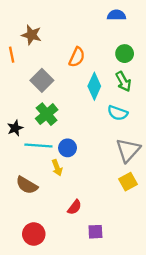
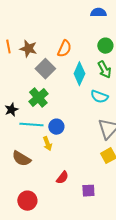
brown star: (31, 35) -> (28, 49), moved
gray square: (42, 80) -> (45, 69), moved
purple square: (95, 232) -> (88, 191), moved

